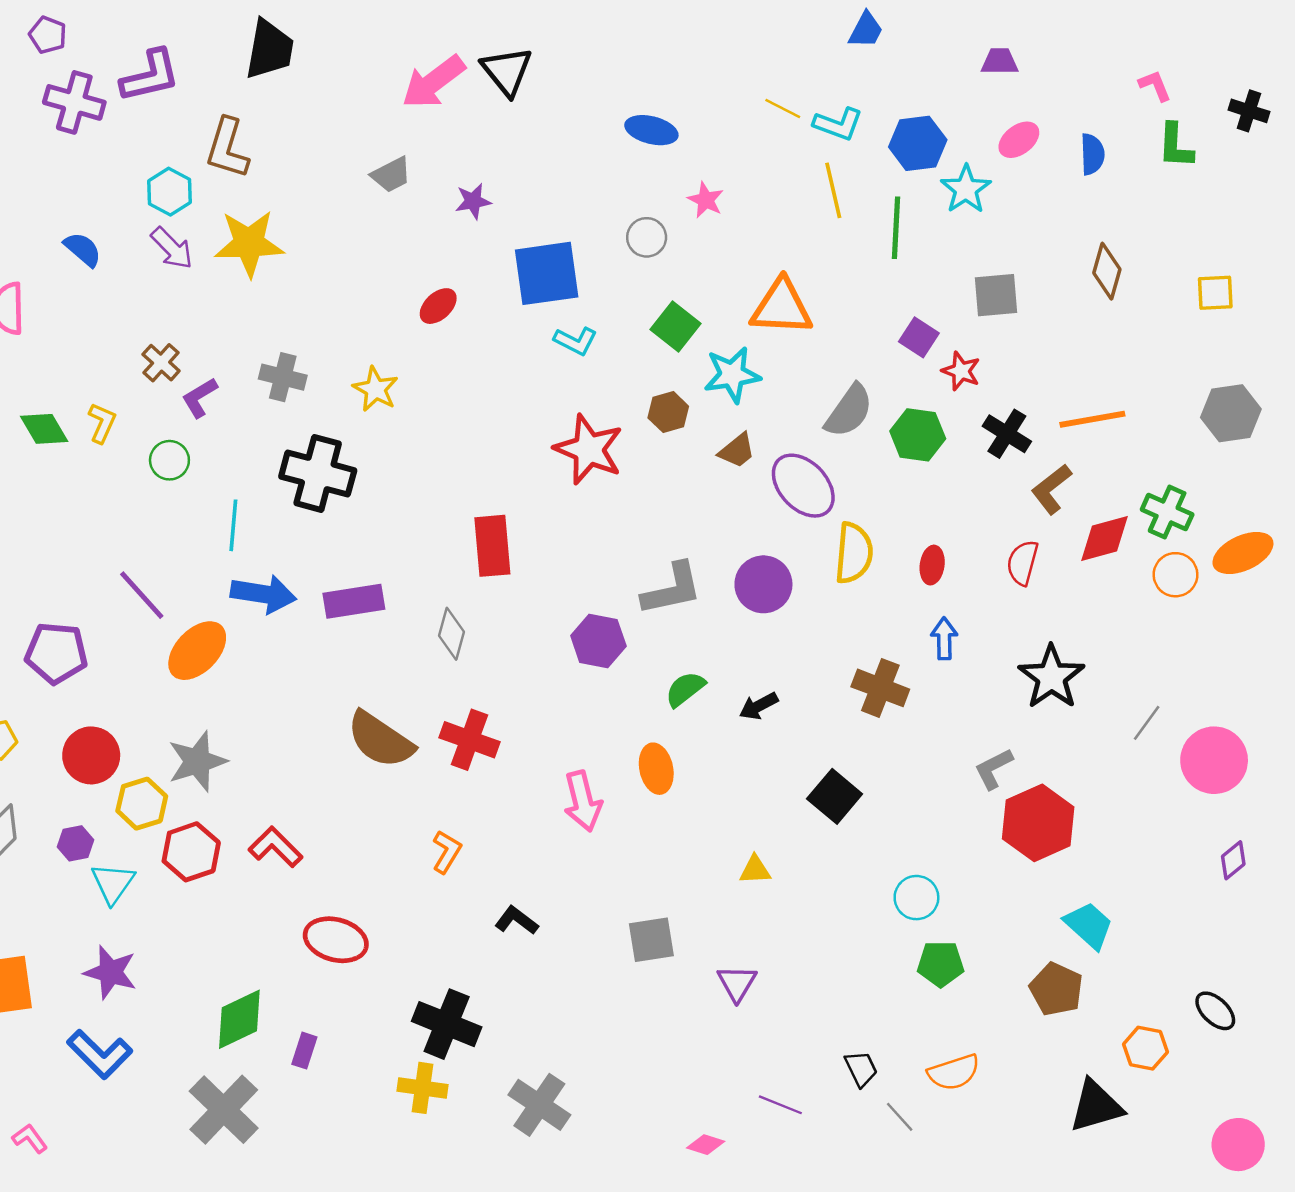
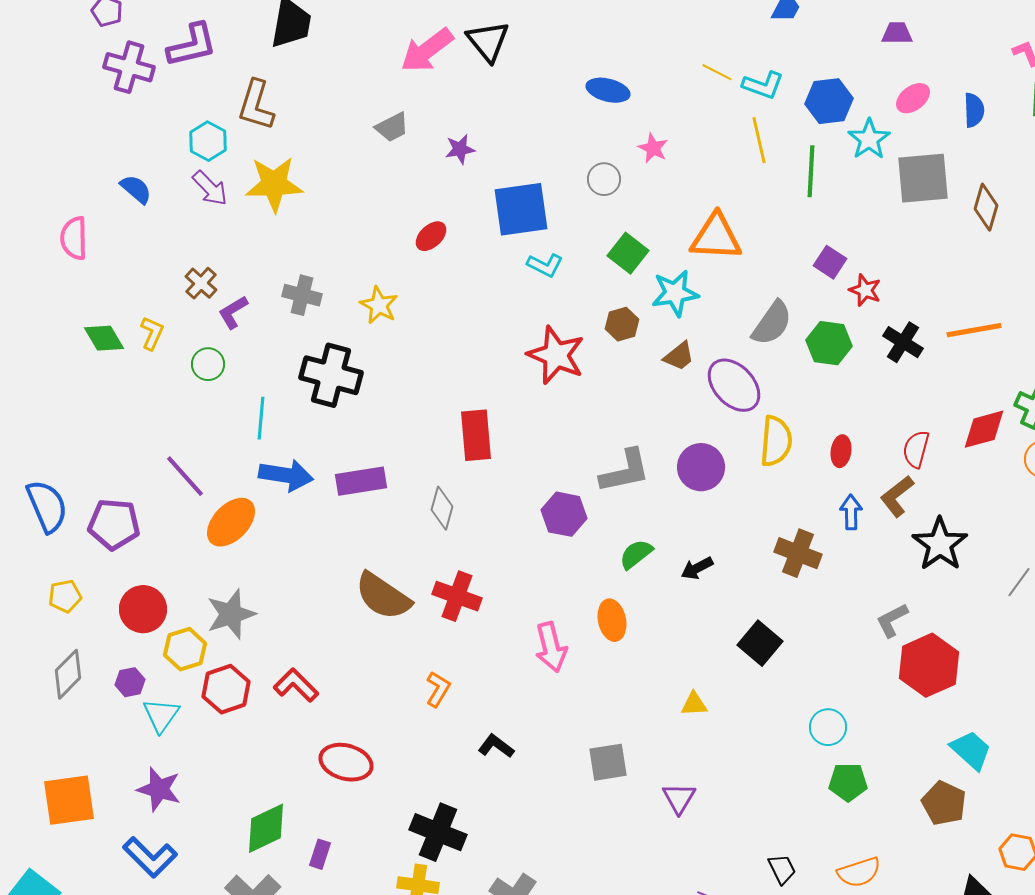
gray square: (996, 295) -> (923, 178), moved, size x1.4
brown L-shape: (1051, 489) -> (897, 496), moved

